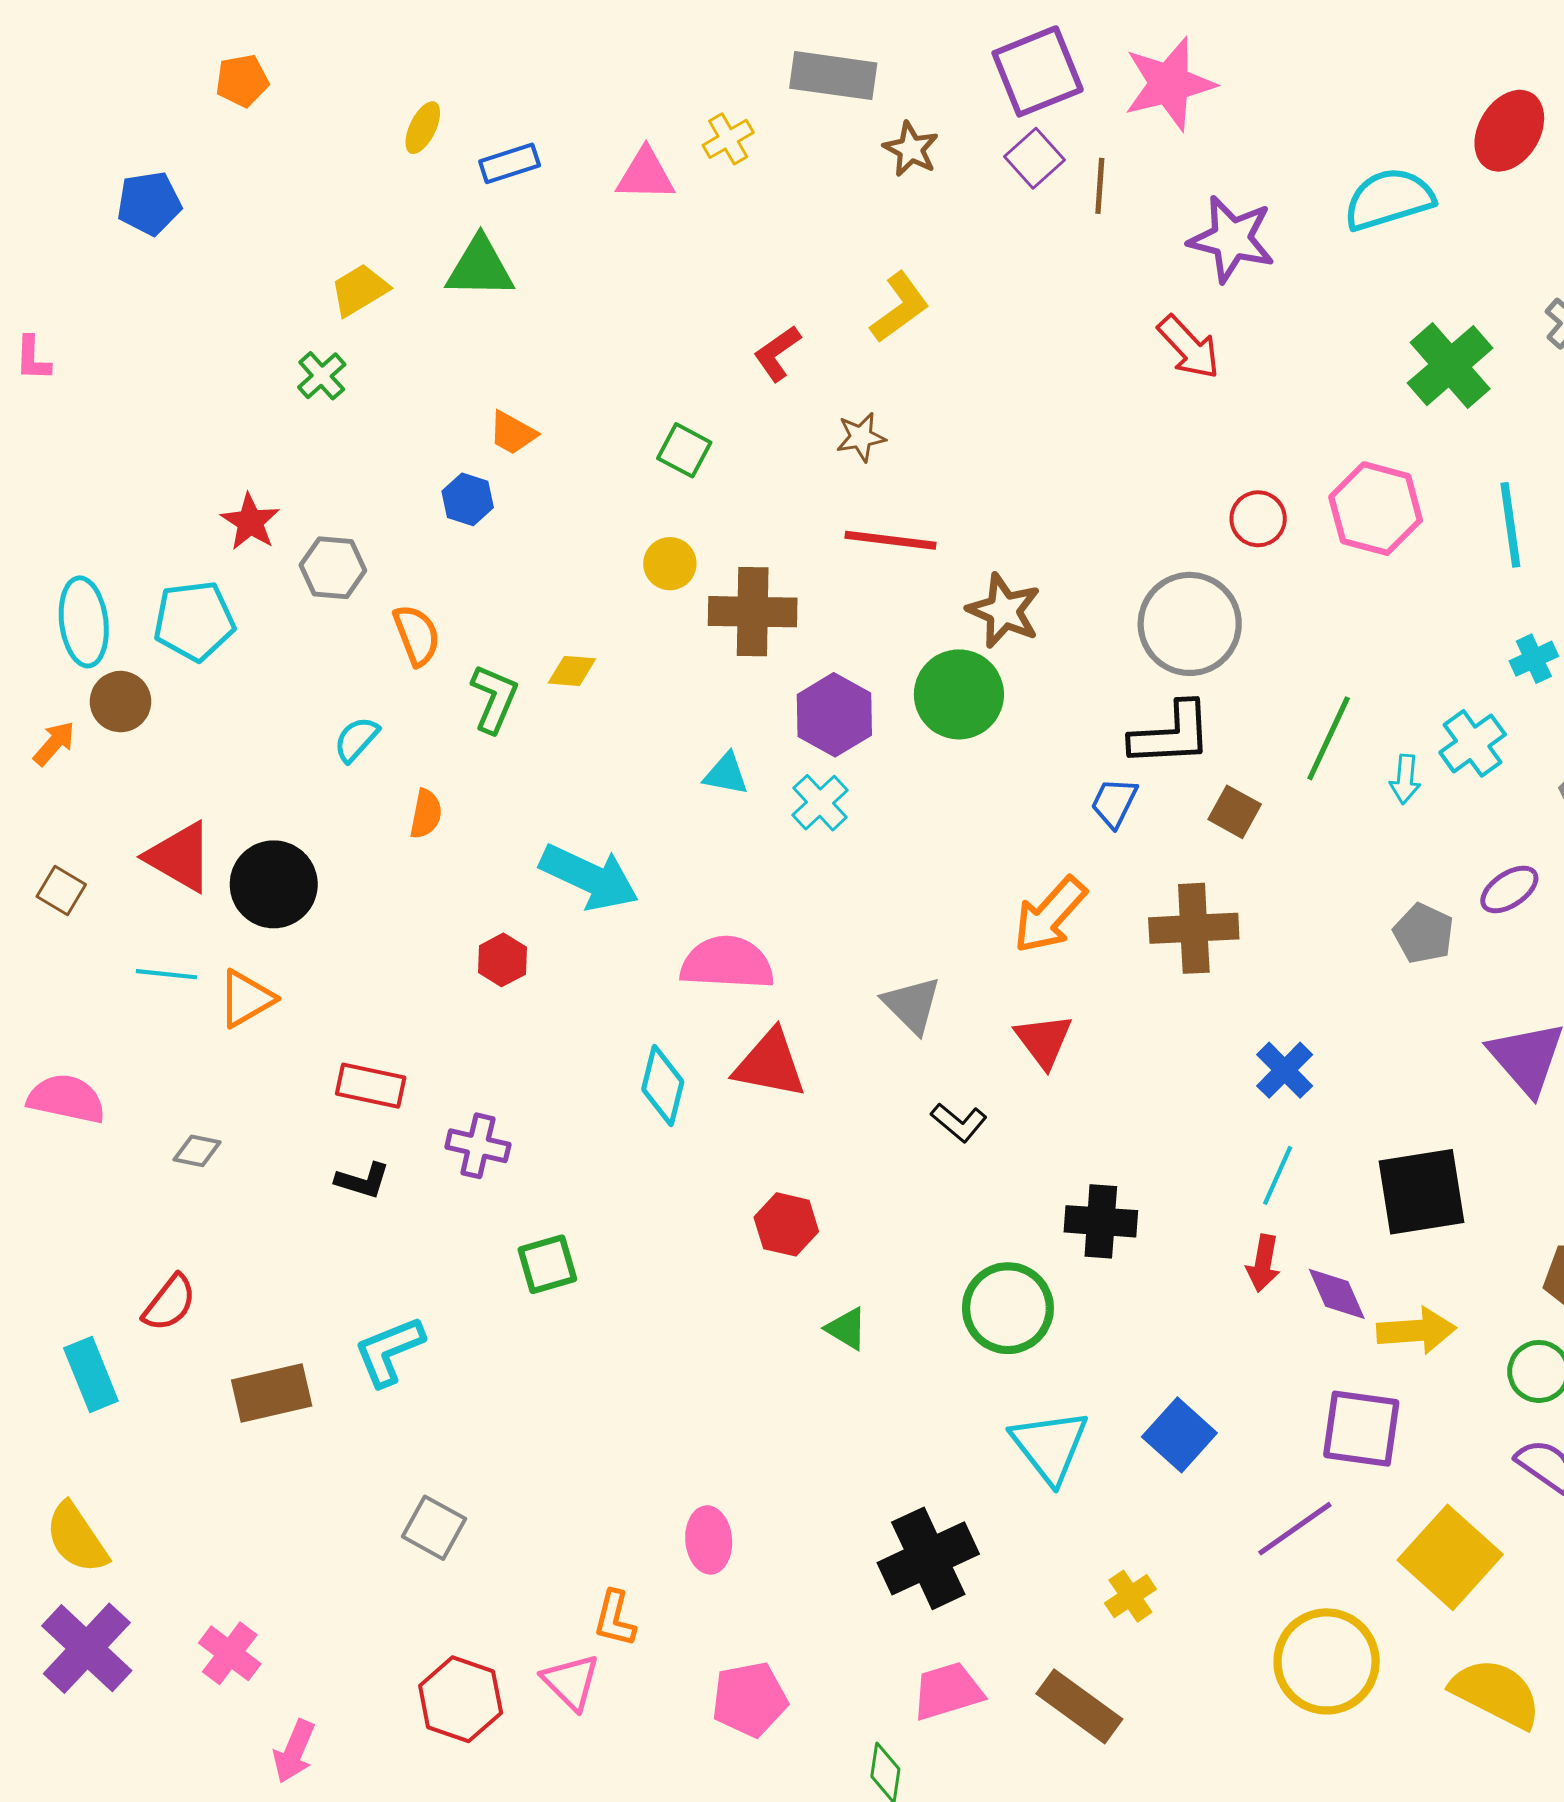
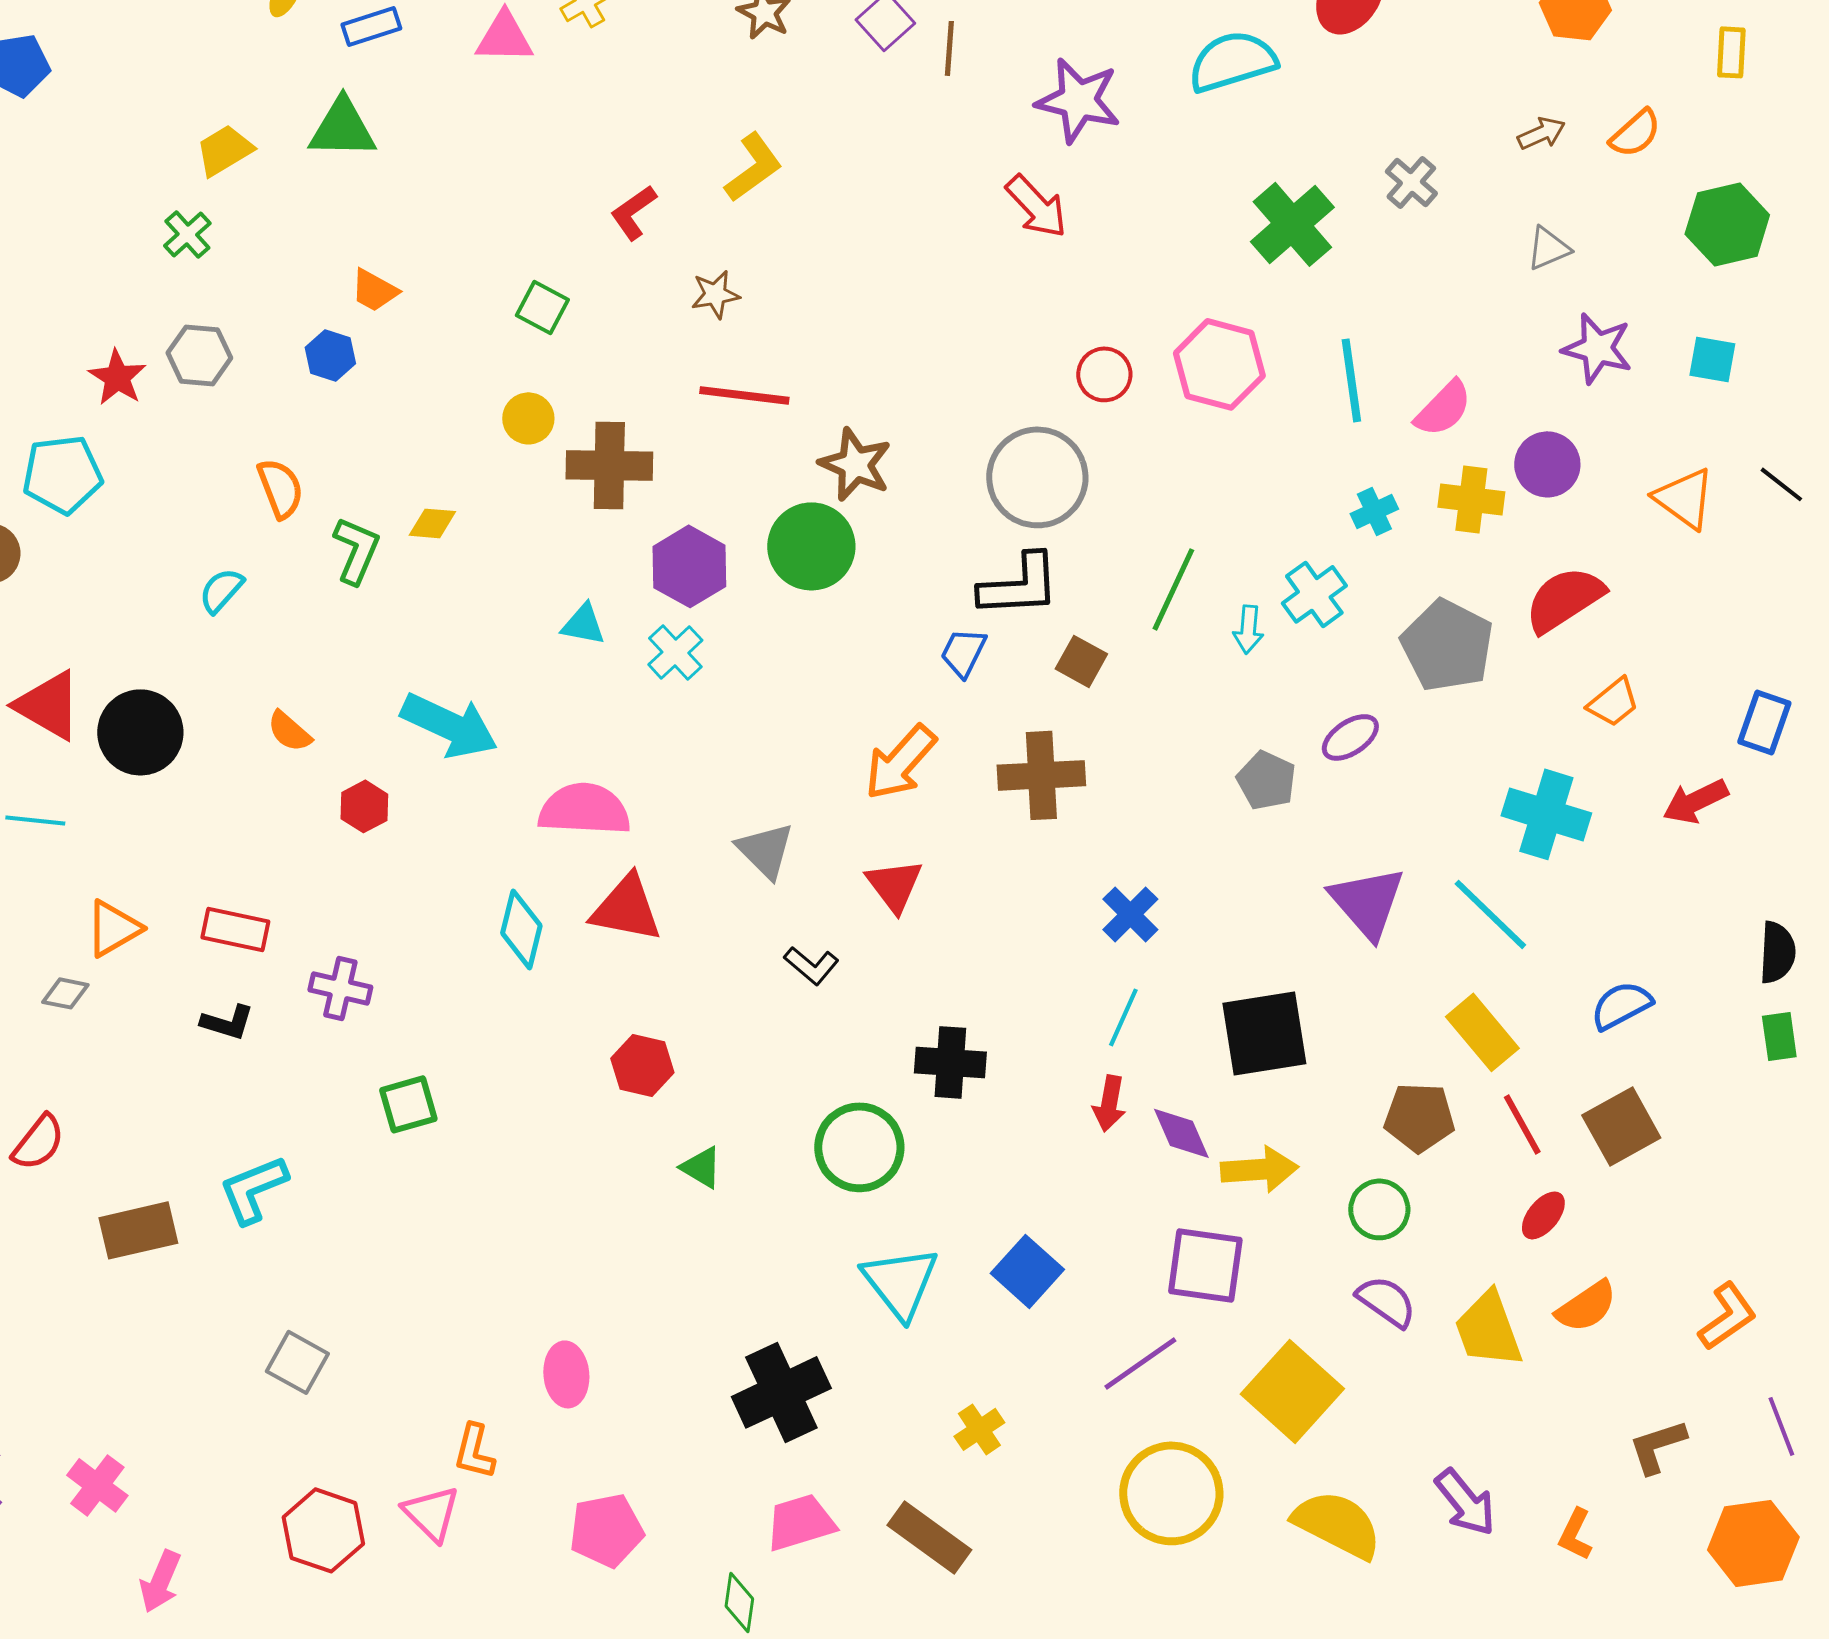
gray hexagon: (333, 568) -> (199, 355), moved
orange semicircle: (426, 814) -> (289, 731), moved, turned 120
orange triangle: (246, 999) -> (113, 928), moved

